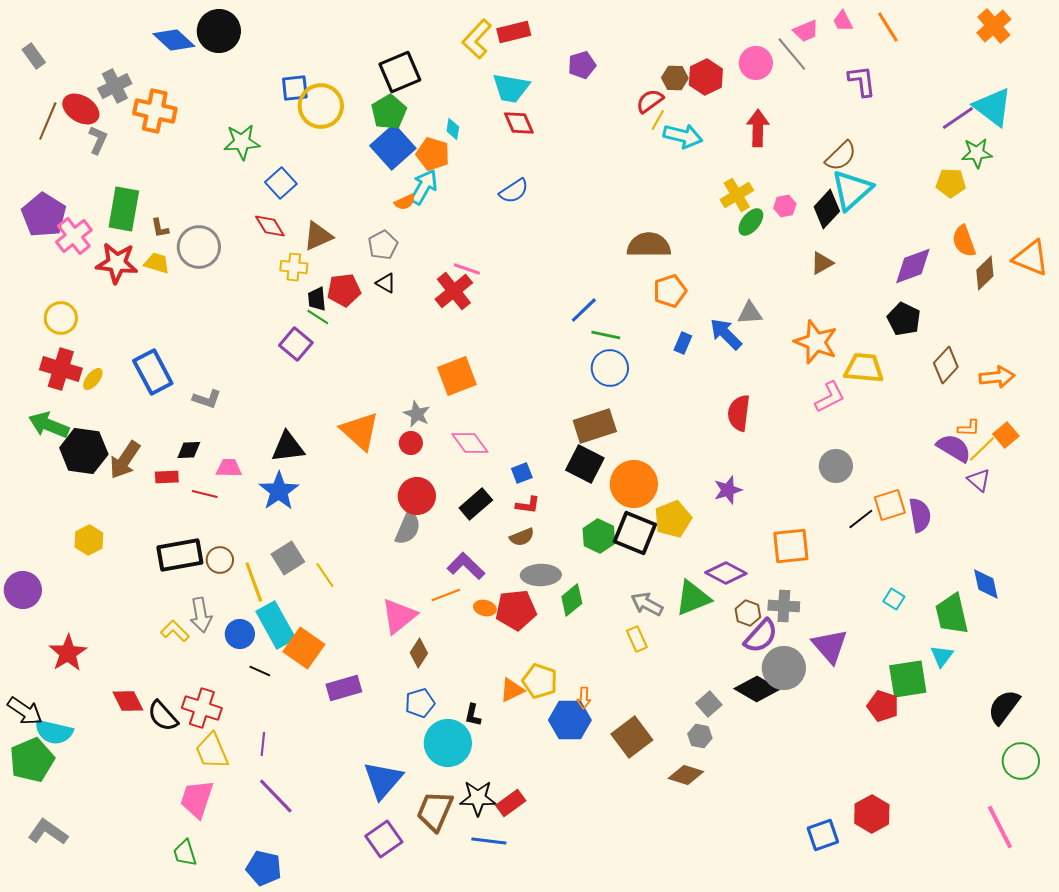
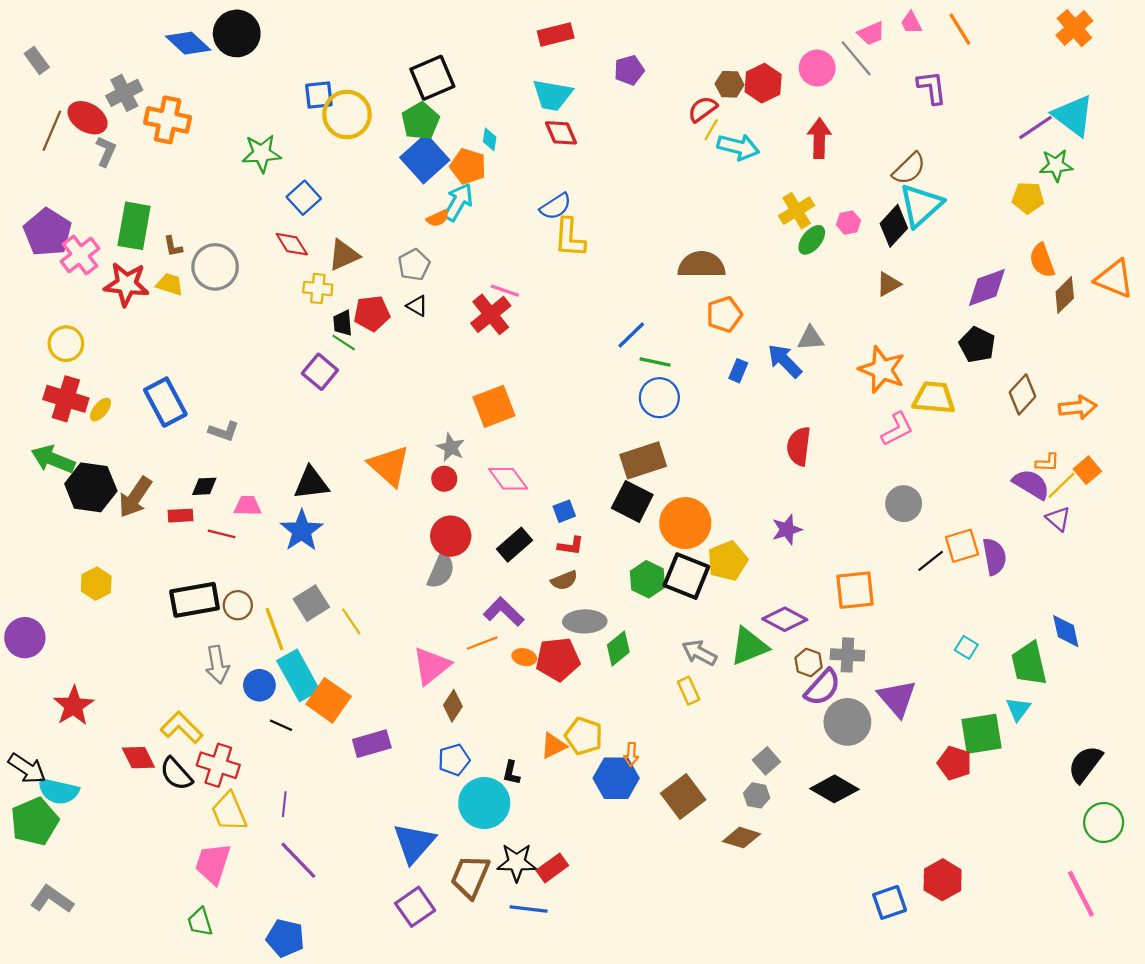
yellow L-shape: (477, 39) -> (570, 238), moved, turned -39
yellow L-shape: (175, 631) -> (182, 727), moved, size x1.4
black diamond: (757, 689) -> (834, 789), moved

